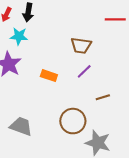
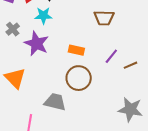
purple line: (84, 71) -> (111, 56), moved
brown circle: (73, 121) -> (79, 78), moved

